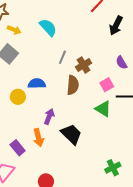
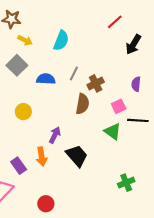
cyan semicircle: (48, 27) -> (61, 41), turned 60
purple semicircle: (122, 63) -> (136, 84), turned 32
blue semicircle: (37, 84) -> (46, 79), moved
green cross: (113, 168) -> (126, 183), moved

